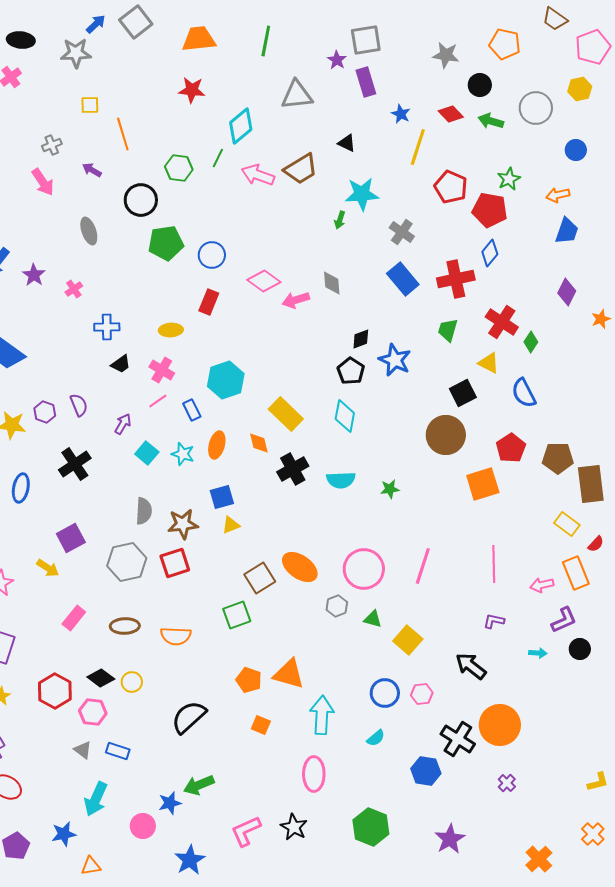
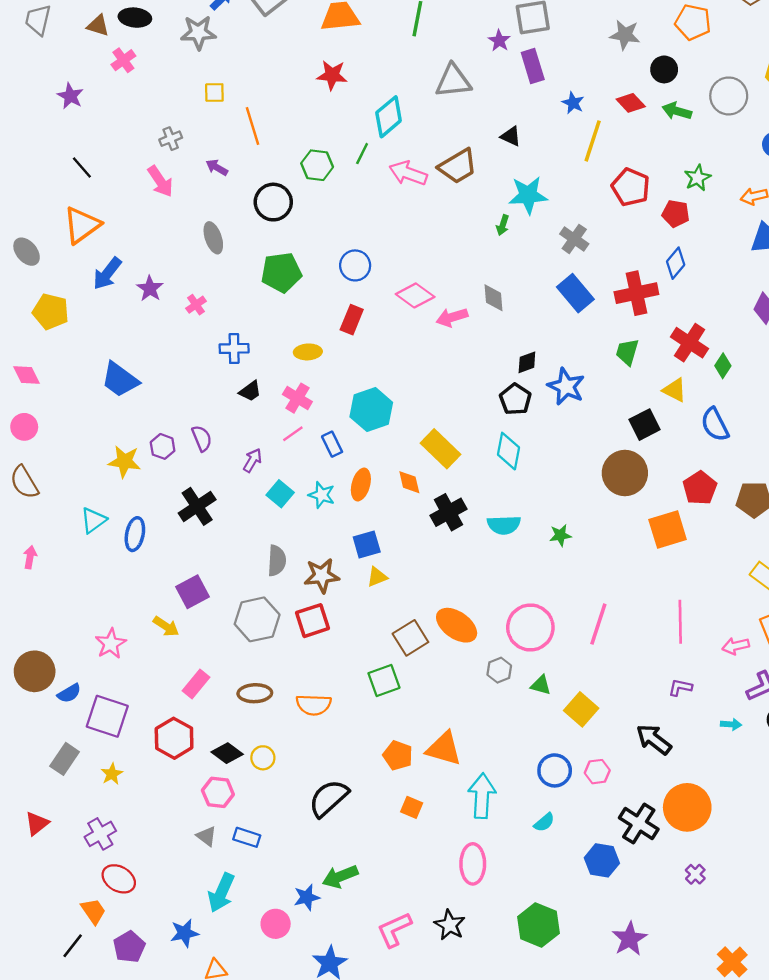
red pentagon: (490, 210) -> (676, 214), size x0.7
green pentagon: (166, 243) -> (281, 272), moved
red hexagon: (55, 691) -> (174, 738), moved

